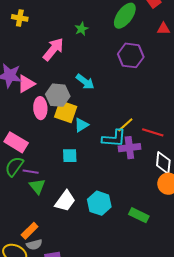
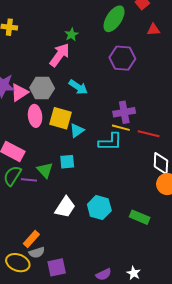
pink arrow: (53, 49) -> (60, 55), moved
gray hexagon: (58, 95) -> (42, 88), moved
yellow line: (125, 125) -> (121, 128), turned 60
purple cross: (129, 148) -> (124, 112), moved
green triangle: (37, 186) -> (45, 170), moved

